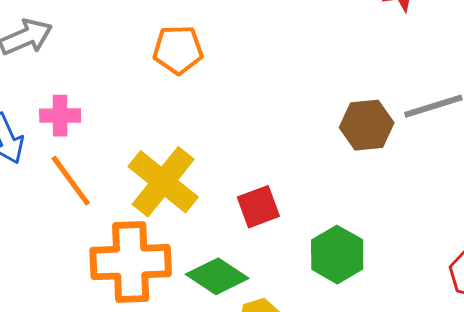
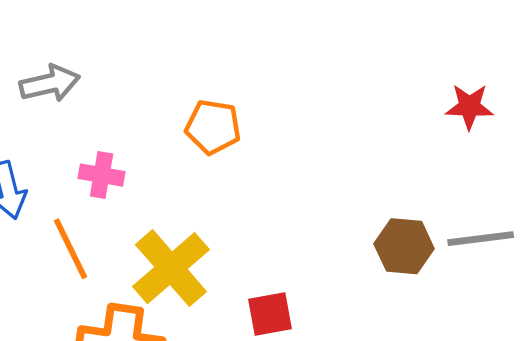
pink cross: (60, 116) -> (102, 175), moved

